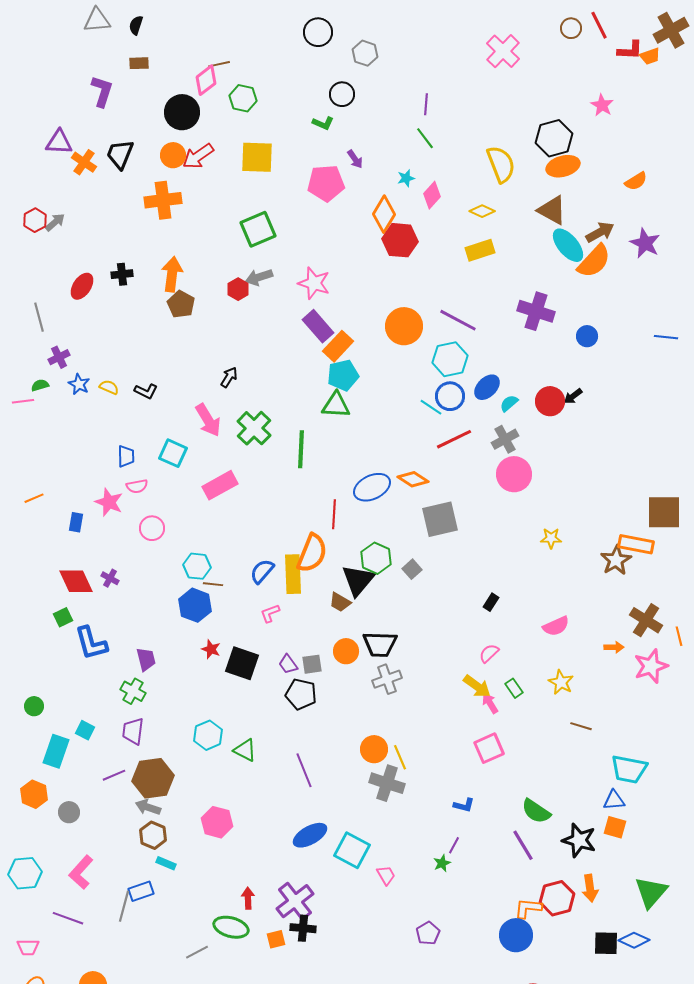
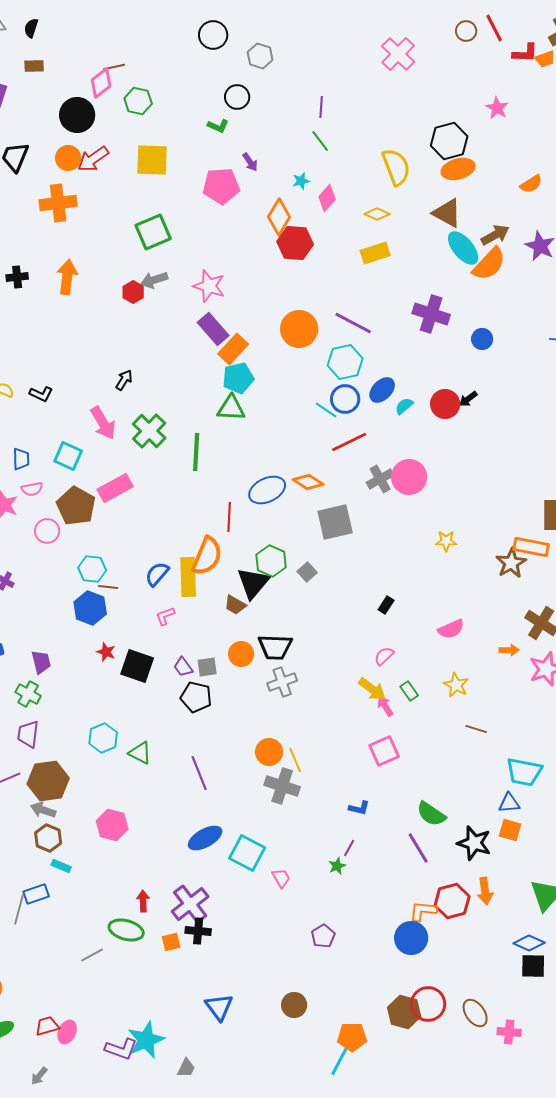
brown pentagon: (181, 304) -> (76, 506), moved, size x1.4
gray cross: (505, 439) -> (380, 479), moved
black square: (606, 943) -> (533, 966), moved

